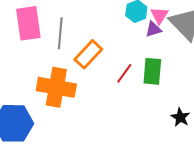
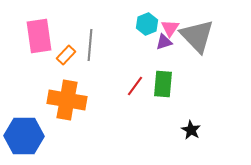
gray line: (60, 33) -> (90, 45), moved
orange rectangle: (88, 54) -> (66, 55), moved, size x0.7

